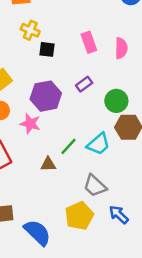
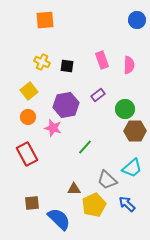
yellow cross: (30, 30) -> (42, 62), moved
cyan trapezoid: (98, 144) -> (132, 168), moved
brown triangle: (48, 164) -> (74, 189), moved

